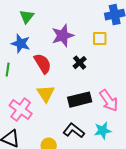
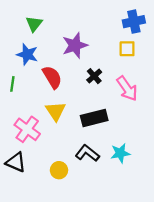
yellow square: (100, 39) -> (127, 49), moved
pink arrow: (109, 101) -> (127, 88), moved

